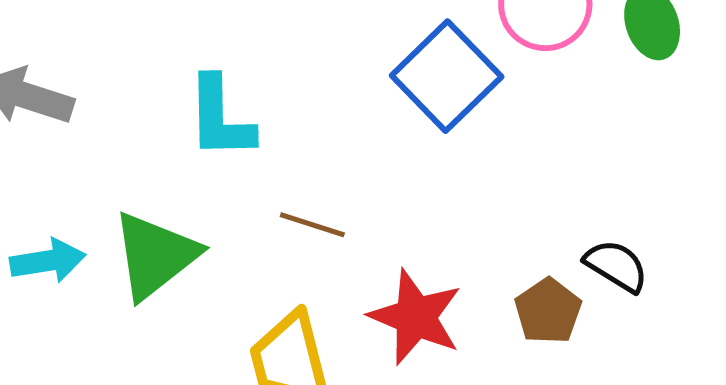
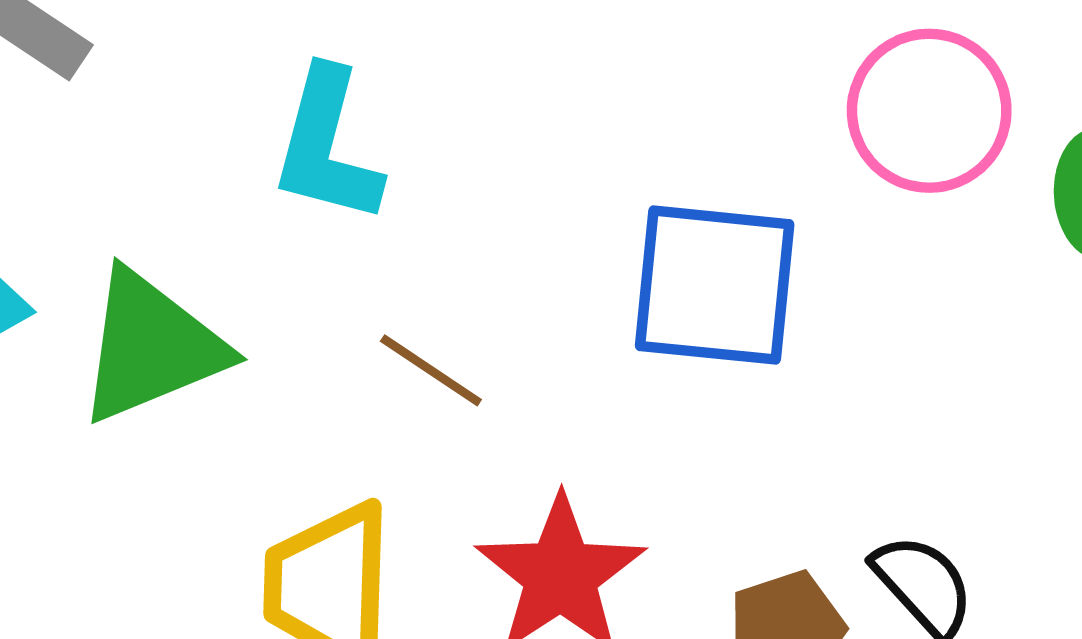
blue square: (447, 76) -> (715, 285), moved, turned 34

